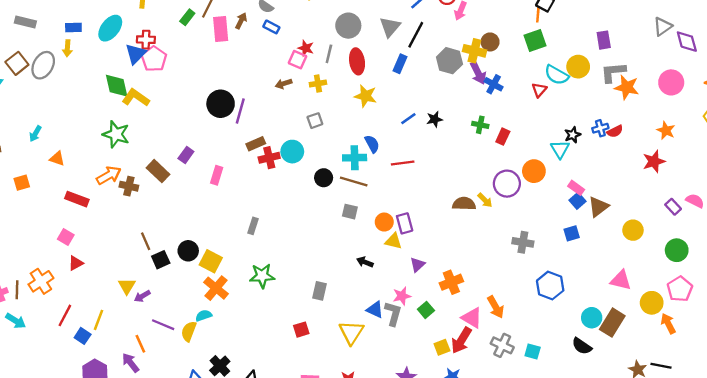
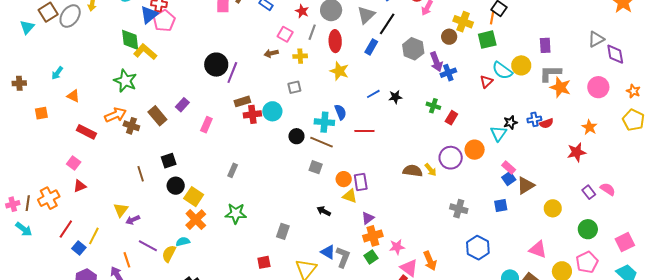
red star: (306, 48) -> (302, 11), moved
yellow cross: (474, 51) -> (463, 22), moved
blue cross: (494, 84) -> (448, 73), turned 35
black square: (161, 260) -> (169, 161), moved
orange cross: (451, 282) -> (373, 236), moved
pink star: (402, 296) -> (397, 247), moved

